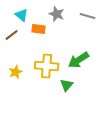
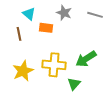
brown line: (12, 35) -> (19, 34), turned -64
yellow star: (16, 72) -> (23, 71), size x1.5

